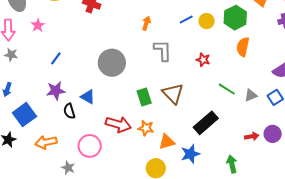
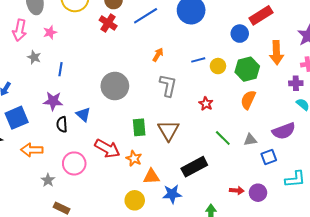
gray star: (11, 55) -> (34, 57), moved
blue line: (56, 58) -> (60, 69), turned -40
gray triangle: (251, 95) -> (250, 140), moved

